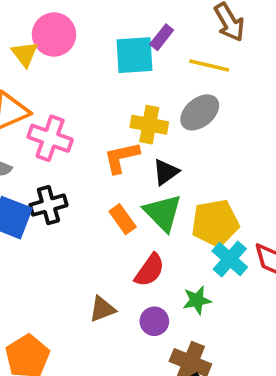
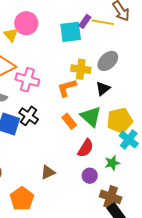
yellow line: (209, 66) -> (103, 22), moved
black triangle: (166, 172) -> (103, 89), moved
black cross: (48, 205) -> (29, 116), turned -36
brown triangle: (102, 309) -> (48, 172), moved

